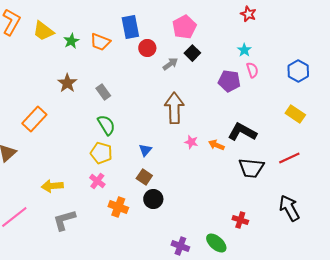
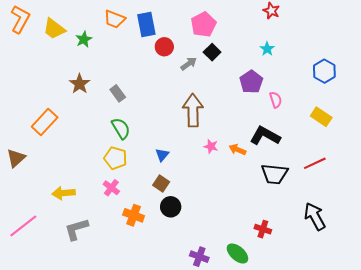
orange trapezoid: (100, 42) -> (114, 19), moved
pink semicircle: (252, 70) -> (276, 100), moved
purple pentagon: (229, 81) -> (251, 82), turned 30

